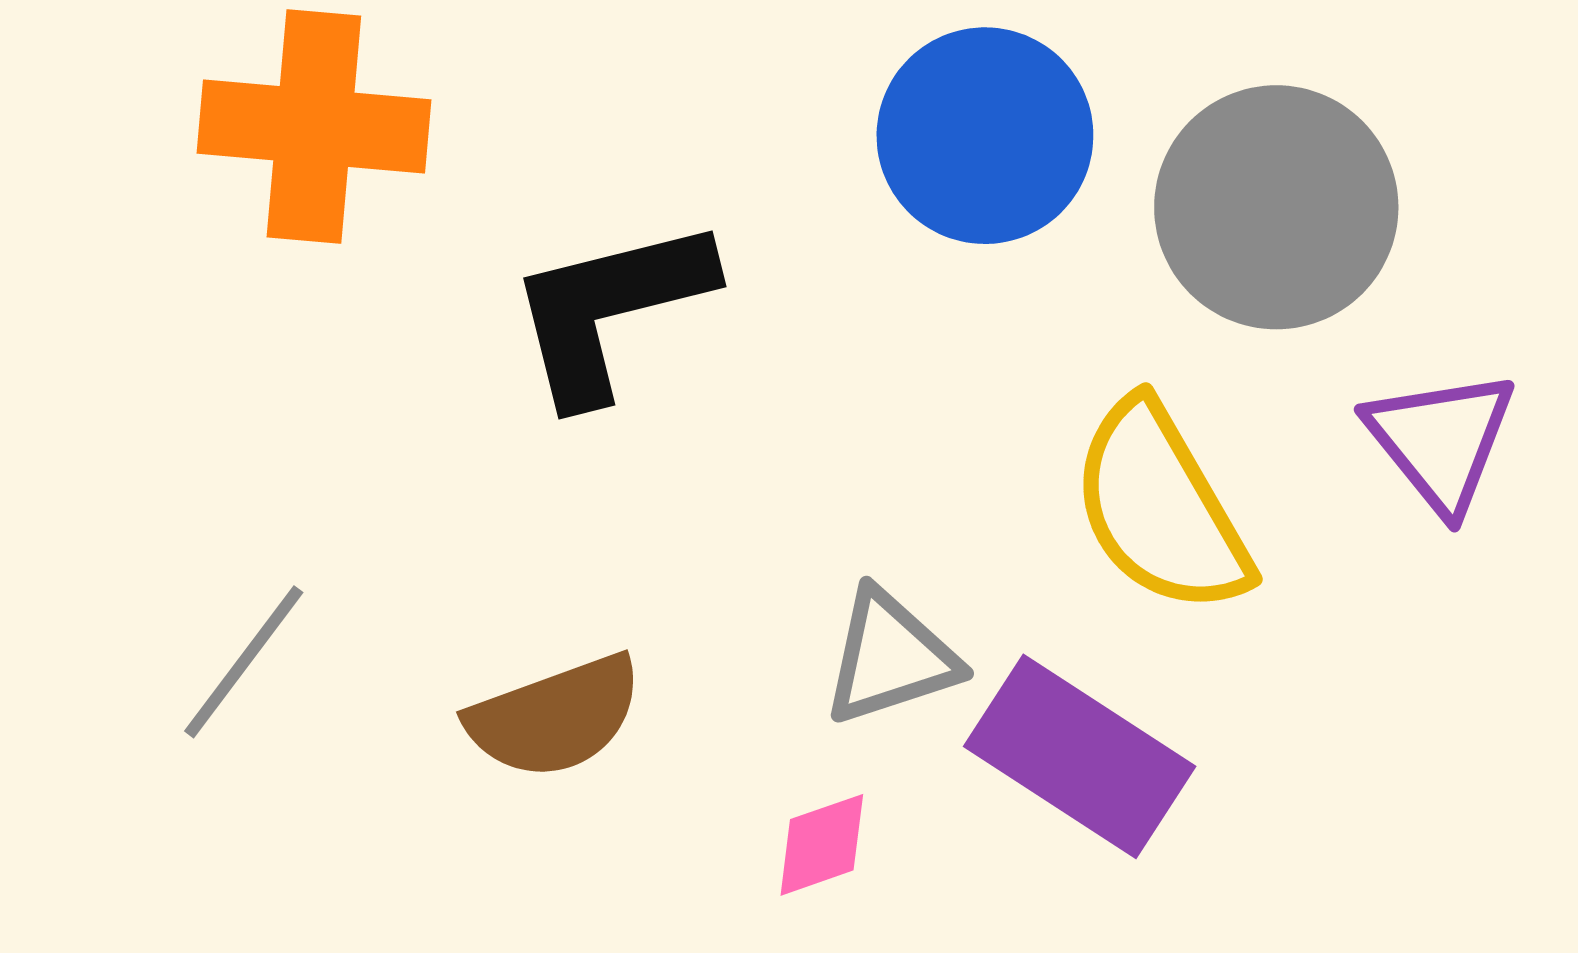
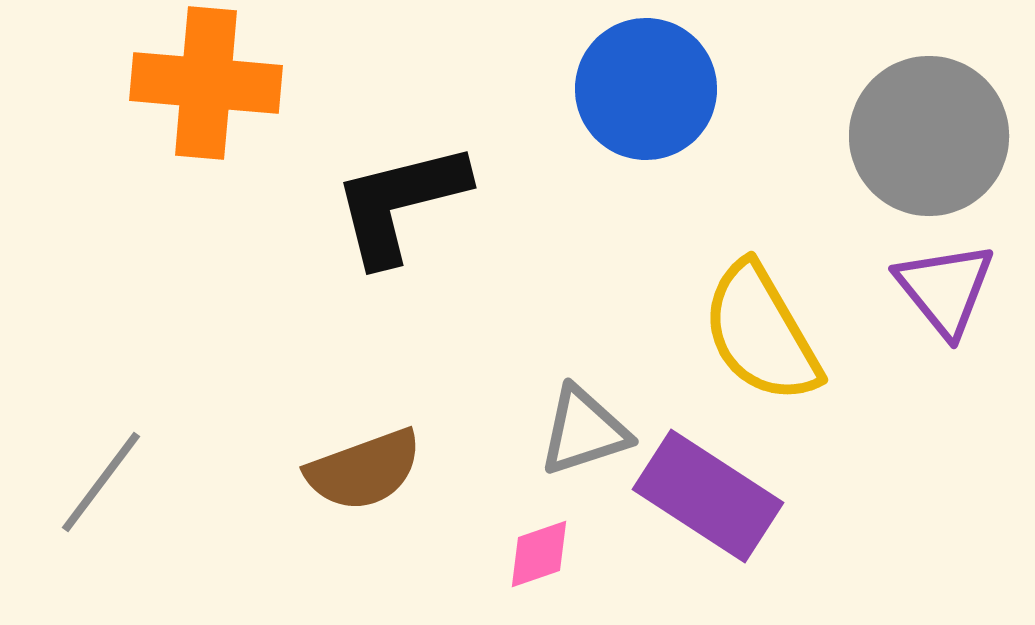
gray circle: (1276, 207) -> (929, 136), moved
gray line: (244, 662) -> (101, 482), moved

